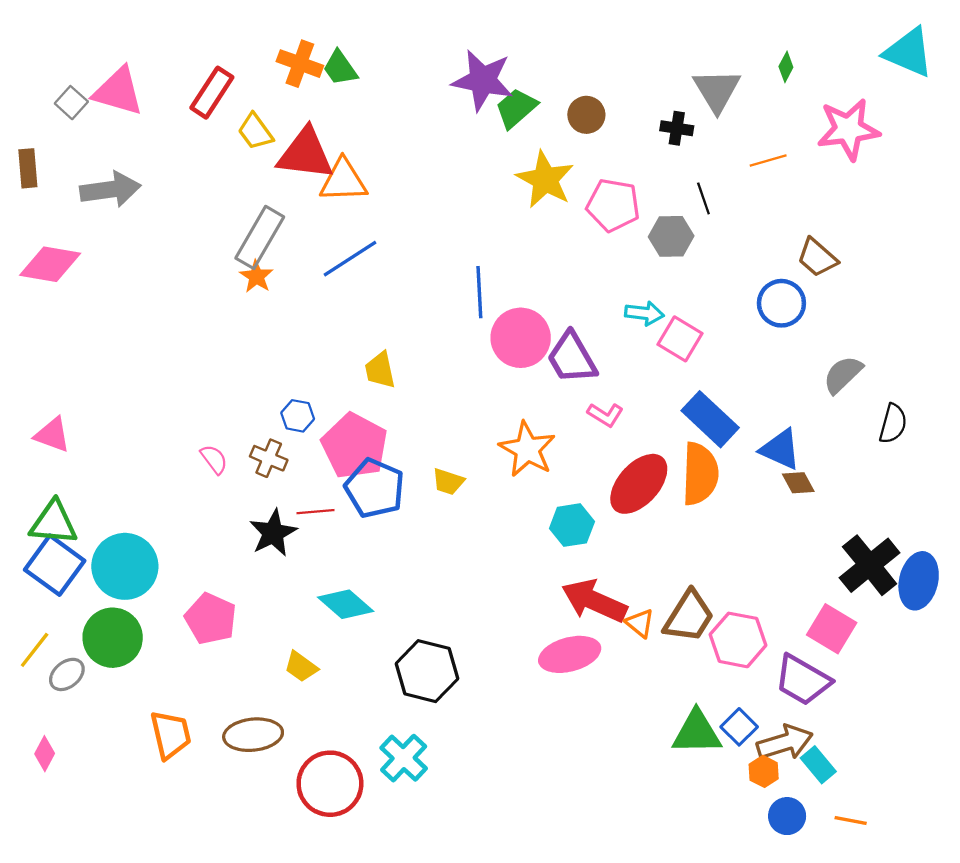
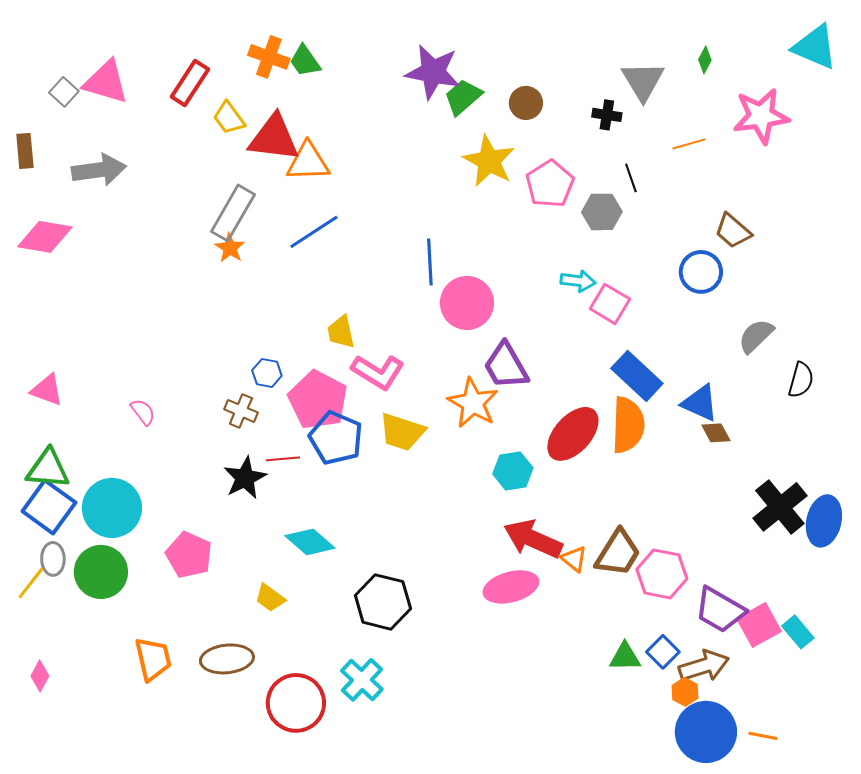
pink pentagon: (613, 205) -> (550, 184), turned 30
purple trapezoid: (572, 358) -> (506, 366), moved
pink L-shape: (605, 415) -> (378, 372), moved, size x1.6
pink semicircle: (214, 459) -> (143, 412), moved
yellow trapezoid: (448, 482) -> (402, 432), size x1.6
pink square: (832, 629) -> (759, 625), moved, turned 30
gray ellipse: (67, 674) -> (53, 559), moved, turned -52
green triangle: (697, 732) -> (625, 657), size x0.7
cyan rectangle: (818, 765) -> (798, 632), moved
blue circle: (787, 816) -> (706, 732), size x1.8

